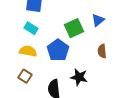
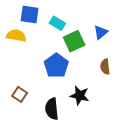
cyan rectangle: (31, 28) -> (57, 23), moved
yellow semicircle: (28, 51) -> (16, 36), moved

